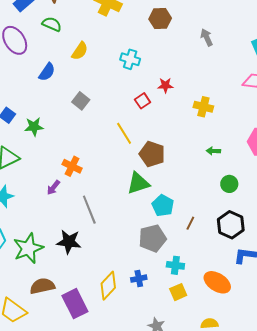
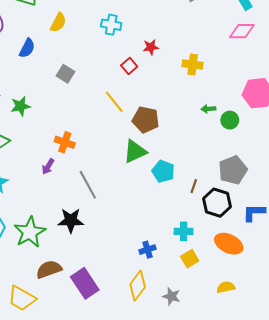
green circle: (229, 184) -> (230, 120), moved
black hexagon: (231, 225) -> (217, 203), moved
gray pentagon: (152, 238) -> (233, 170), moved
yellow diamond: (108, 286) -> (138, 286), moved

